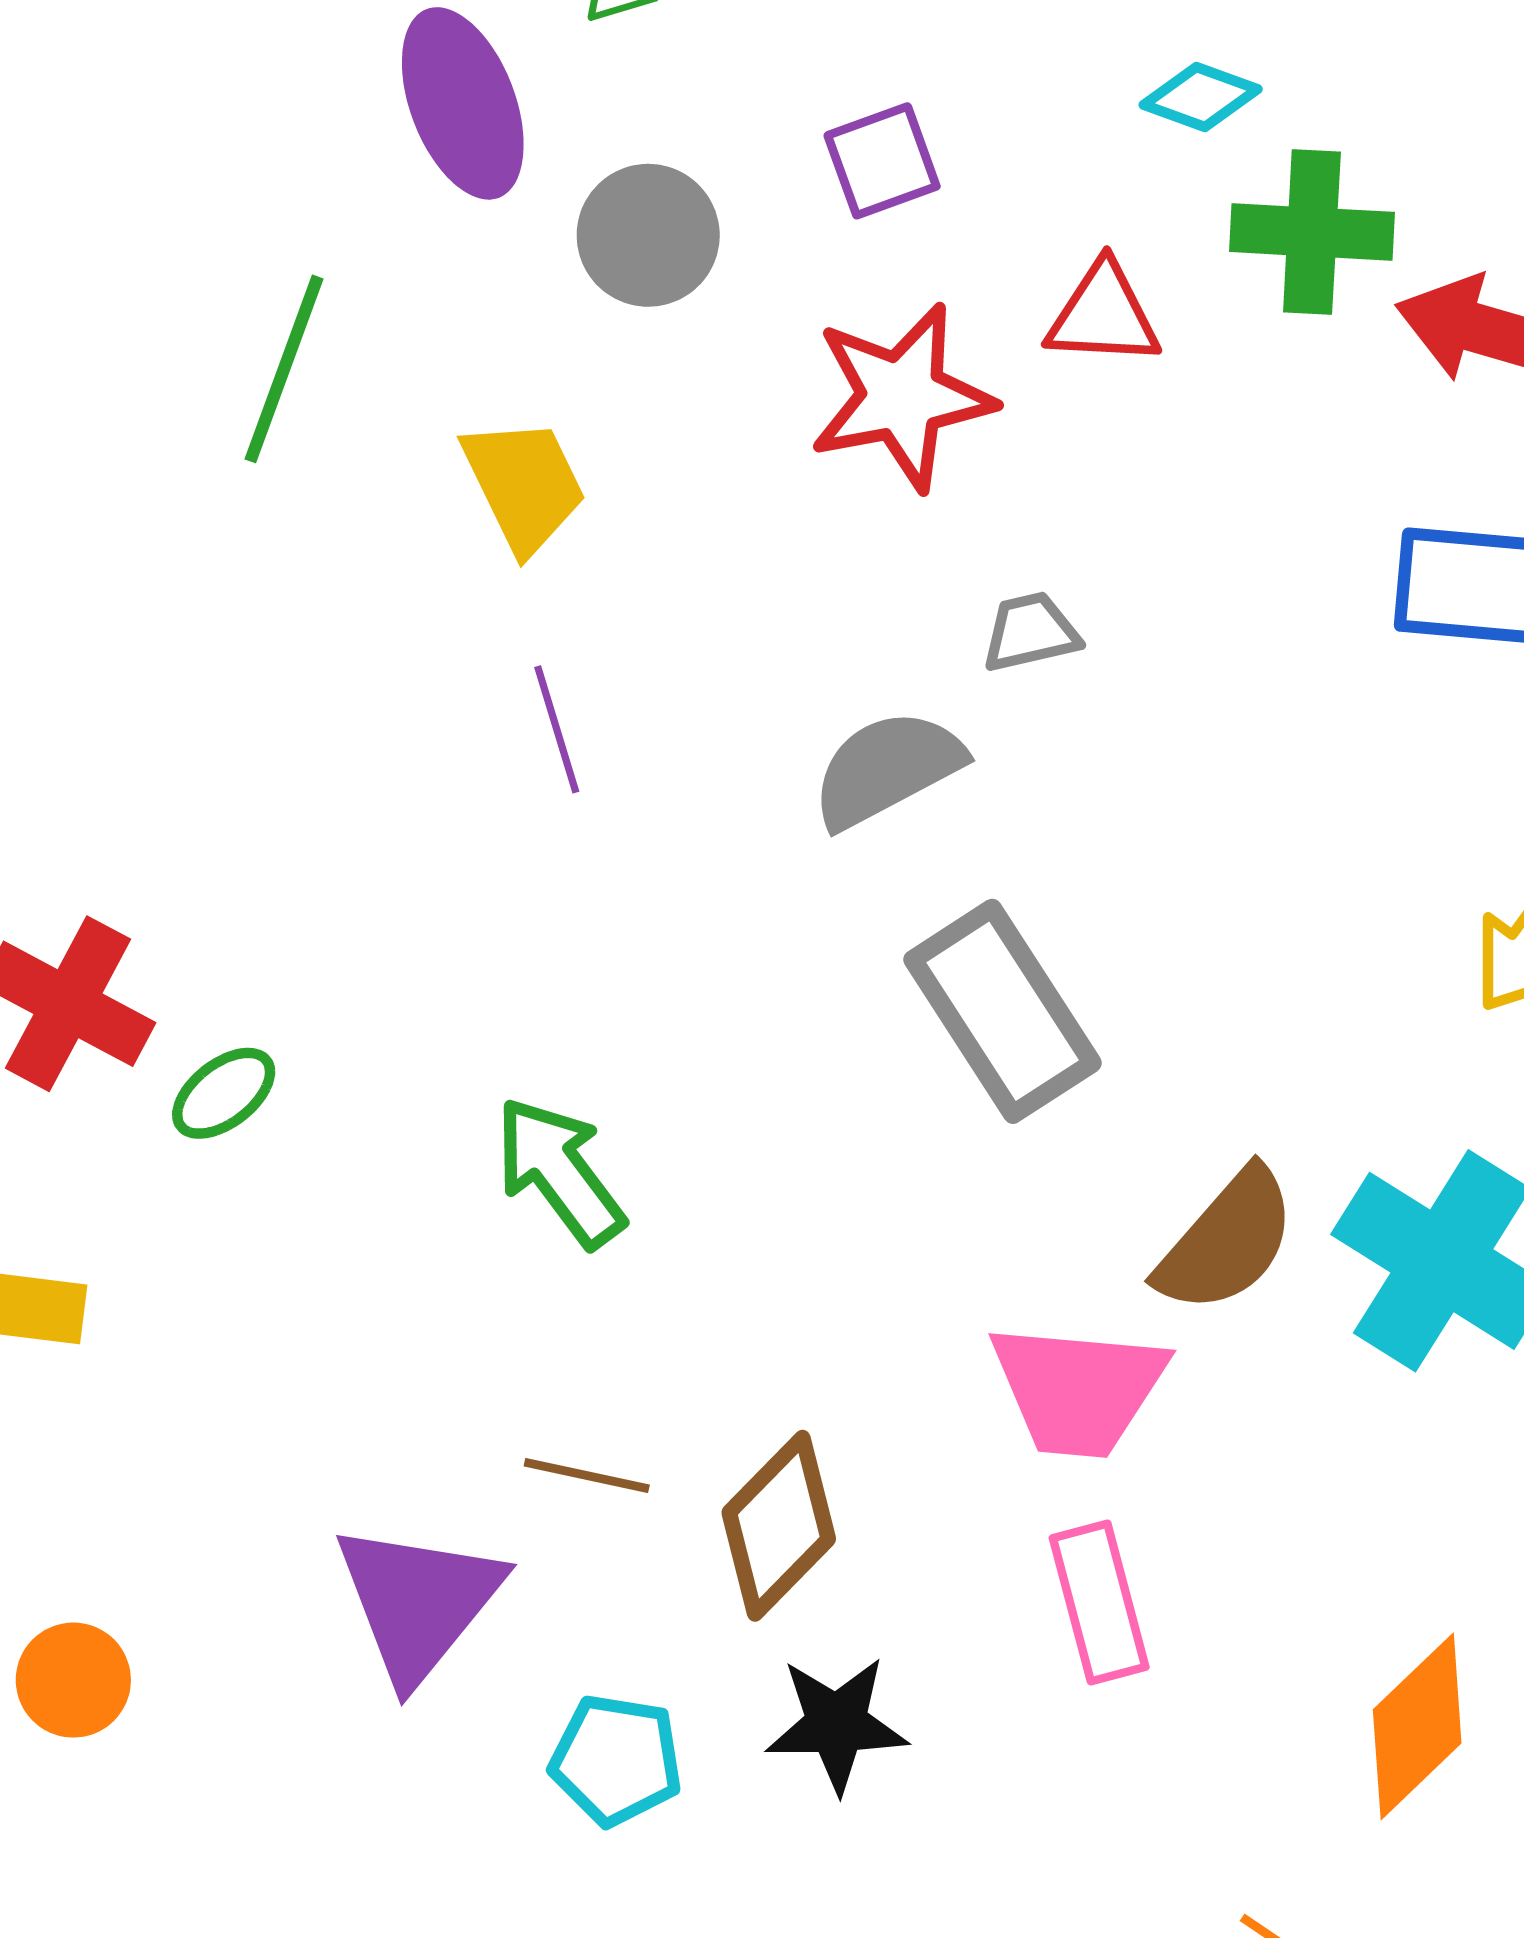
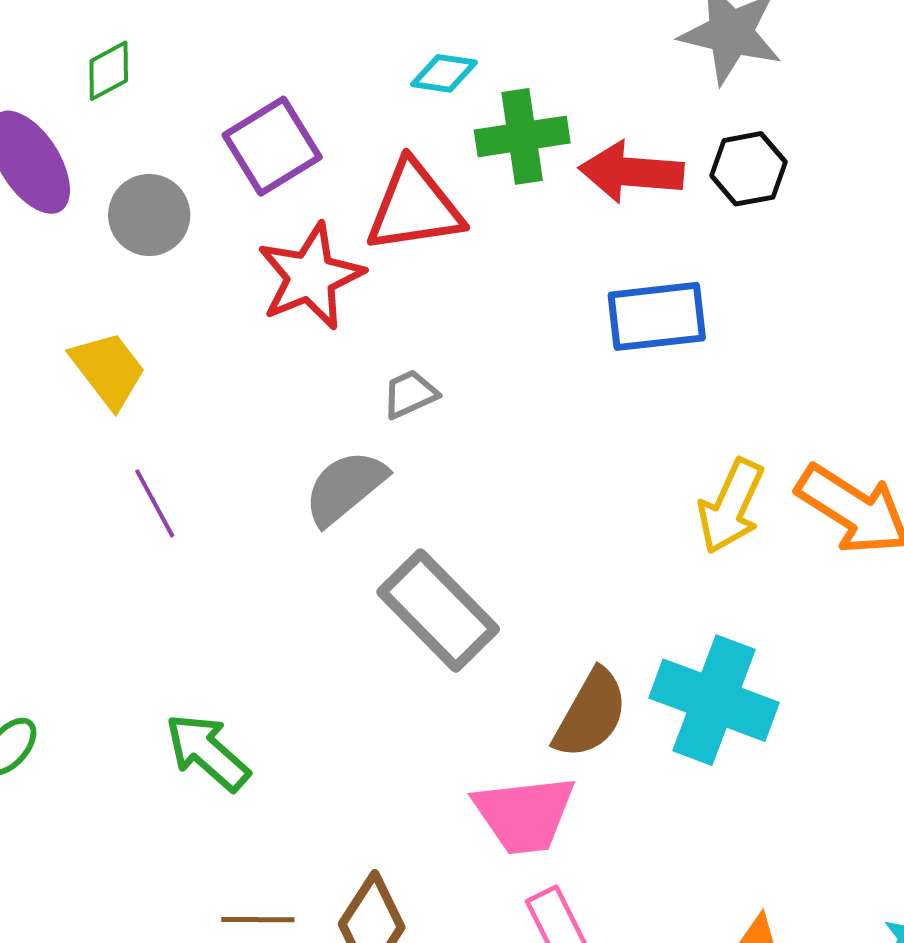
purple square: (882, 161) -> (272, 146), size x1.4
red triangle: (1103, 315) -> (414, 207), size x1.5

